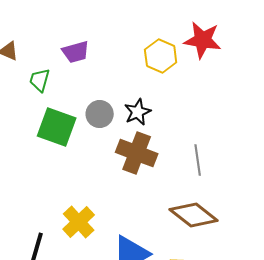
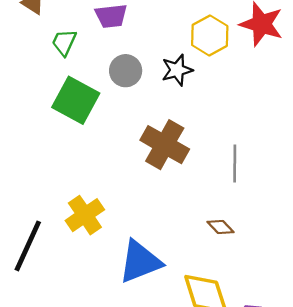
black star: (138, 112) -> (177, 70), moved
gray circle: (100, 114) -> (126, 71), moved
brown diamond: (194, 215) -> (220, 227), size x0.5

